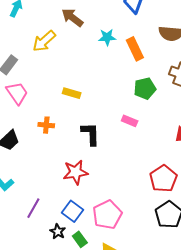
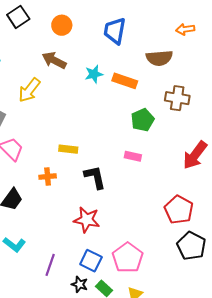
orange rectangle: (135, 49) -> (125, 81), turned -35
yellow rectangle: (72, 93) -> (68, 149), moved
red star: (75, 172) -> (87, 220), turned 30

